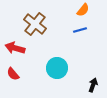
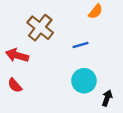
blue line: (80, 30) -> (81, 45), moved
cyan circle: (57, 68) -> (84, 81), moved

